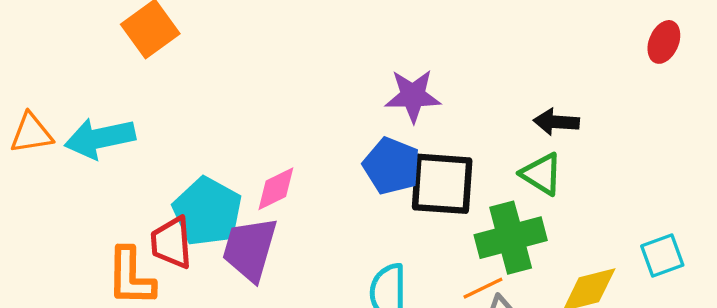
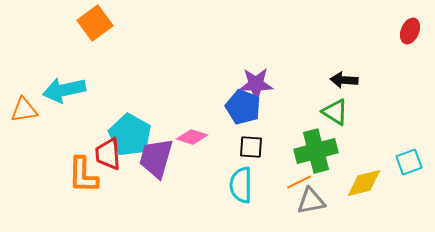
purple star: (413, 96) -> (256, 84), moved
orange triangle: (31, 133) -> (24, 110), moved
black square: (442, 184) -> (251, 147), moved, size x0.6
pink diamond: (276, 189) -> (192, 137), moved, turned 44

